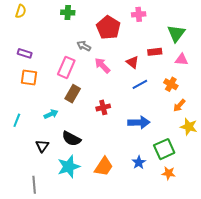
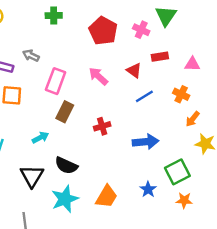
pink cross: (139, 14) -> (141, 30), moved, turned 32
green triangle: (176, 33) -> (166, 16), moved
gray arrow: (84, 46) -> (31, 55), moved
black triangle: (42, 146) -> (32, 176), size x1.5

